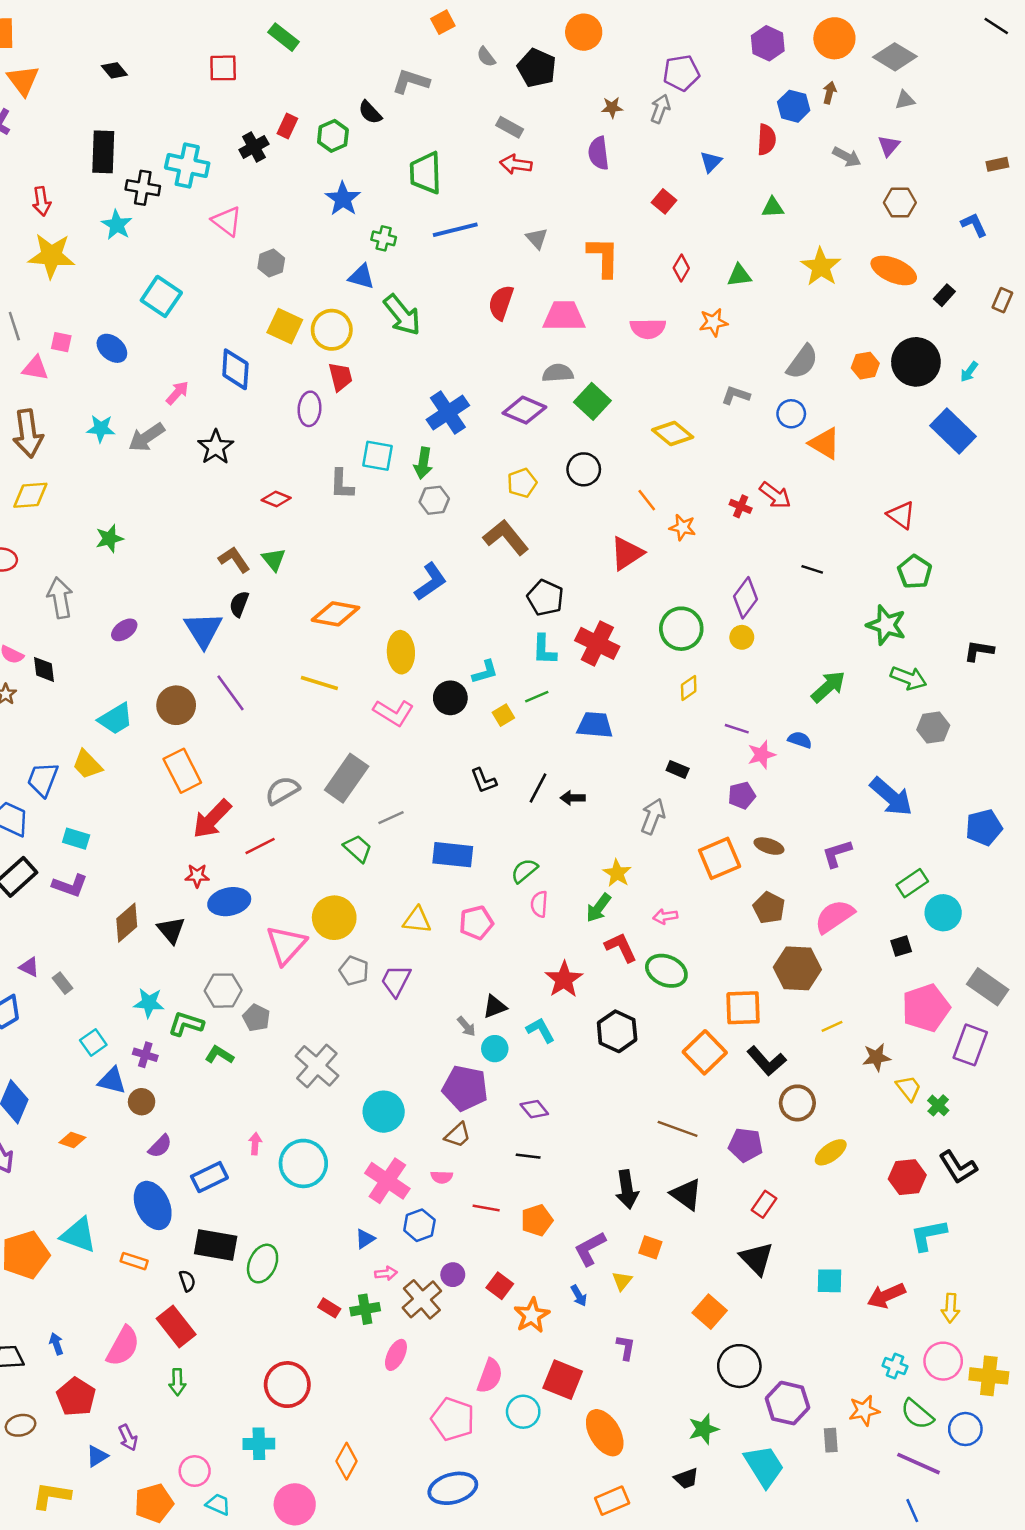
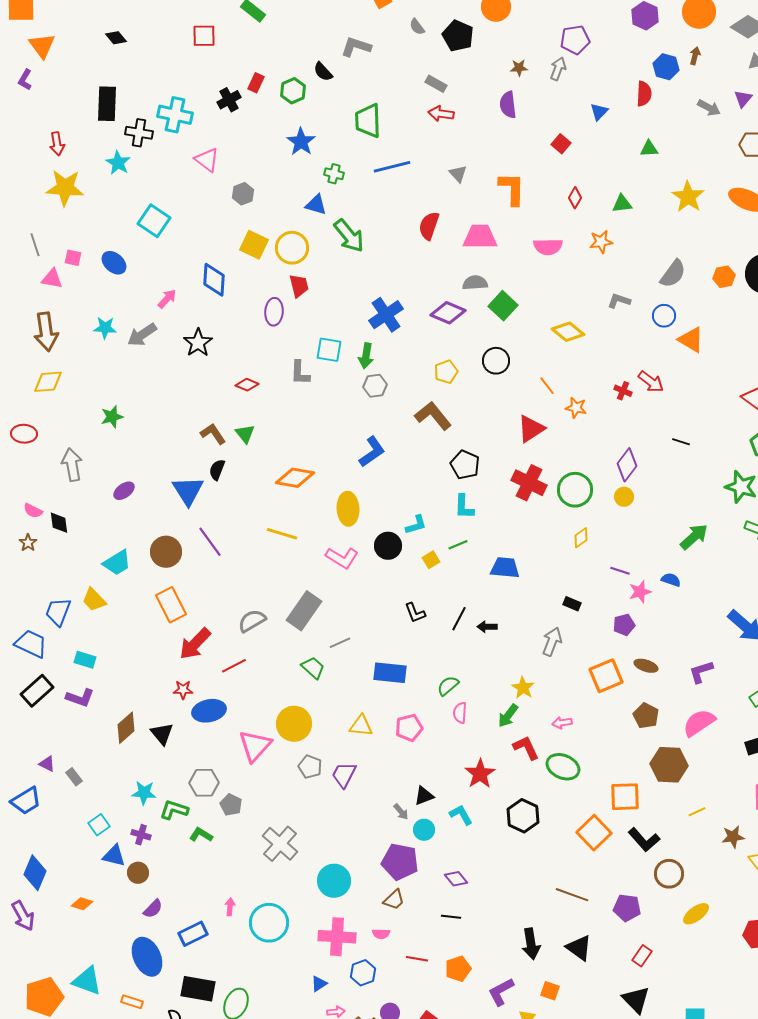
red cross: (597, 643) -> (529, 483), moved
pink cross: (387, 1181) -> (337, 937), turned -30

